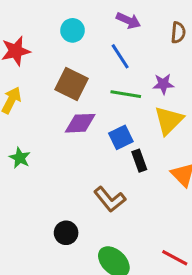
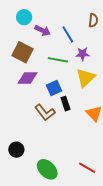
purple arrow: (128, 21) -> (43, 30), moved
blue line: (120, 56) -> (68, 34), moved
brown L-shape: (110, 199) -> (45, 112), moved

